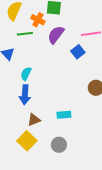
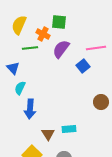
cyan semicircle: (26, 74) -> (20, 88), moved
brown triangle: (34, 120) -> (48, 134), moved, turned -40

